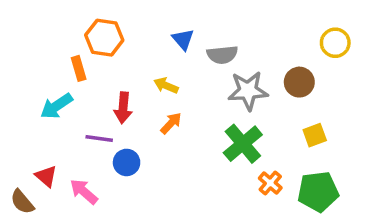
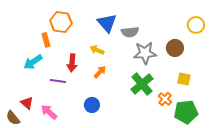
blue triangle: (183, 39) -> (107, 23), size x1.5
yellow square: (315, 135) -> (184, 79), turned 32
blue circle: (127, 162) -> (92, 105), moved
orange cross: (270, 183) -> (165, 99), moved

